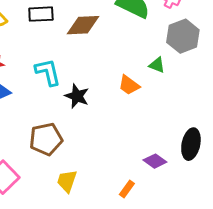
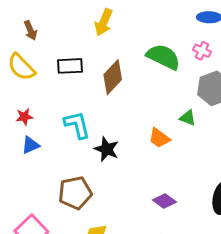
brown diamond: (83, 25) -> (113, 77), turned -44
purple diamond: (155, 161) -> (164, 201), moved

